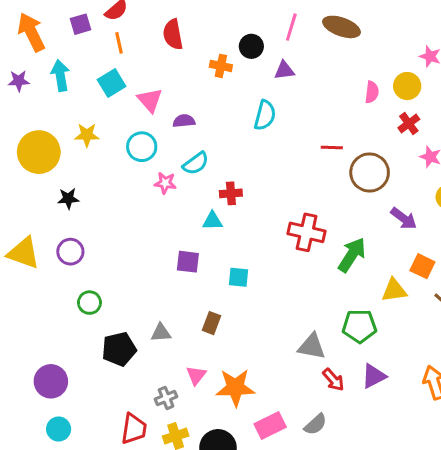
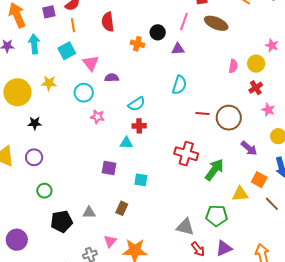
cyan semicircle: (265, 115) -> (179, 85), moved
red line: (332, 147) -> (202, 113), moved
cyan semicircle: (196, 163) -> (137, 104), moved

